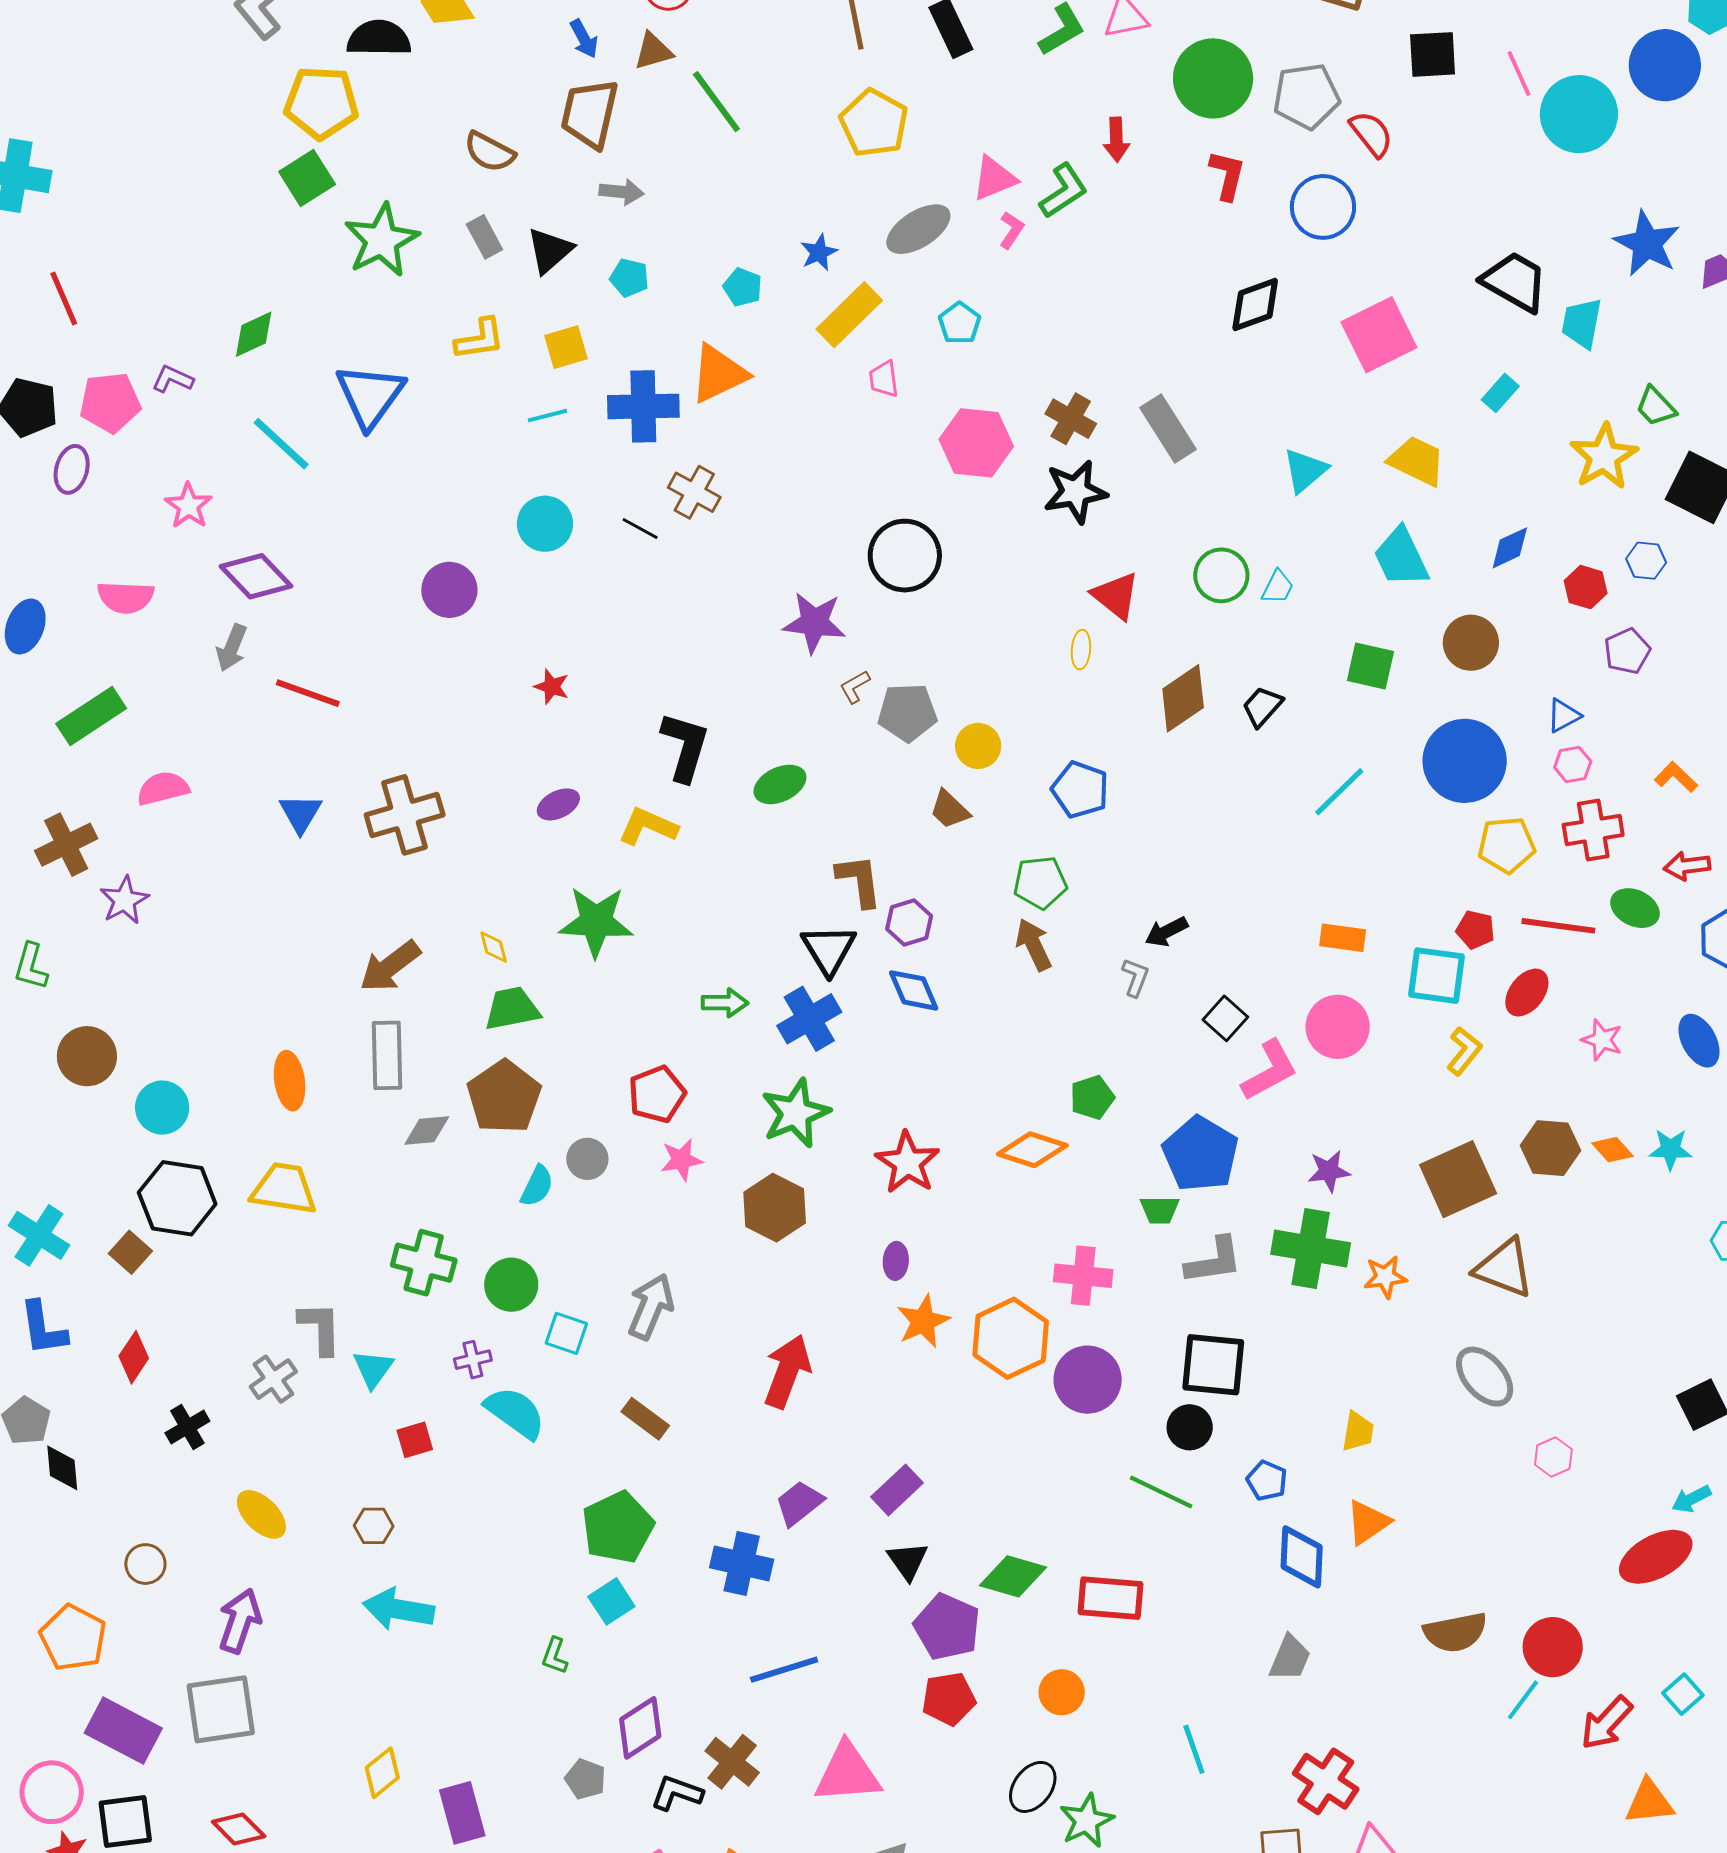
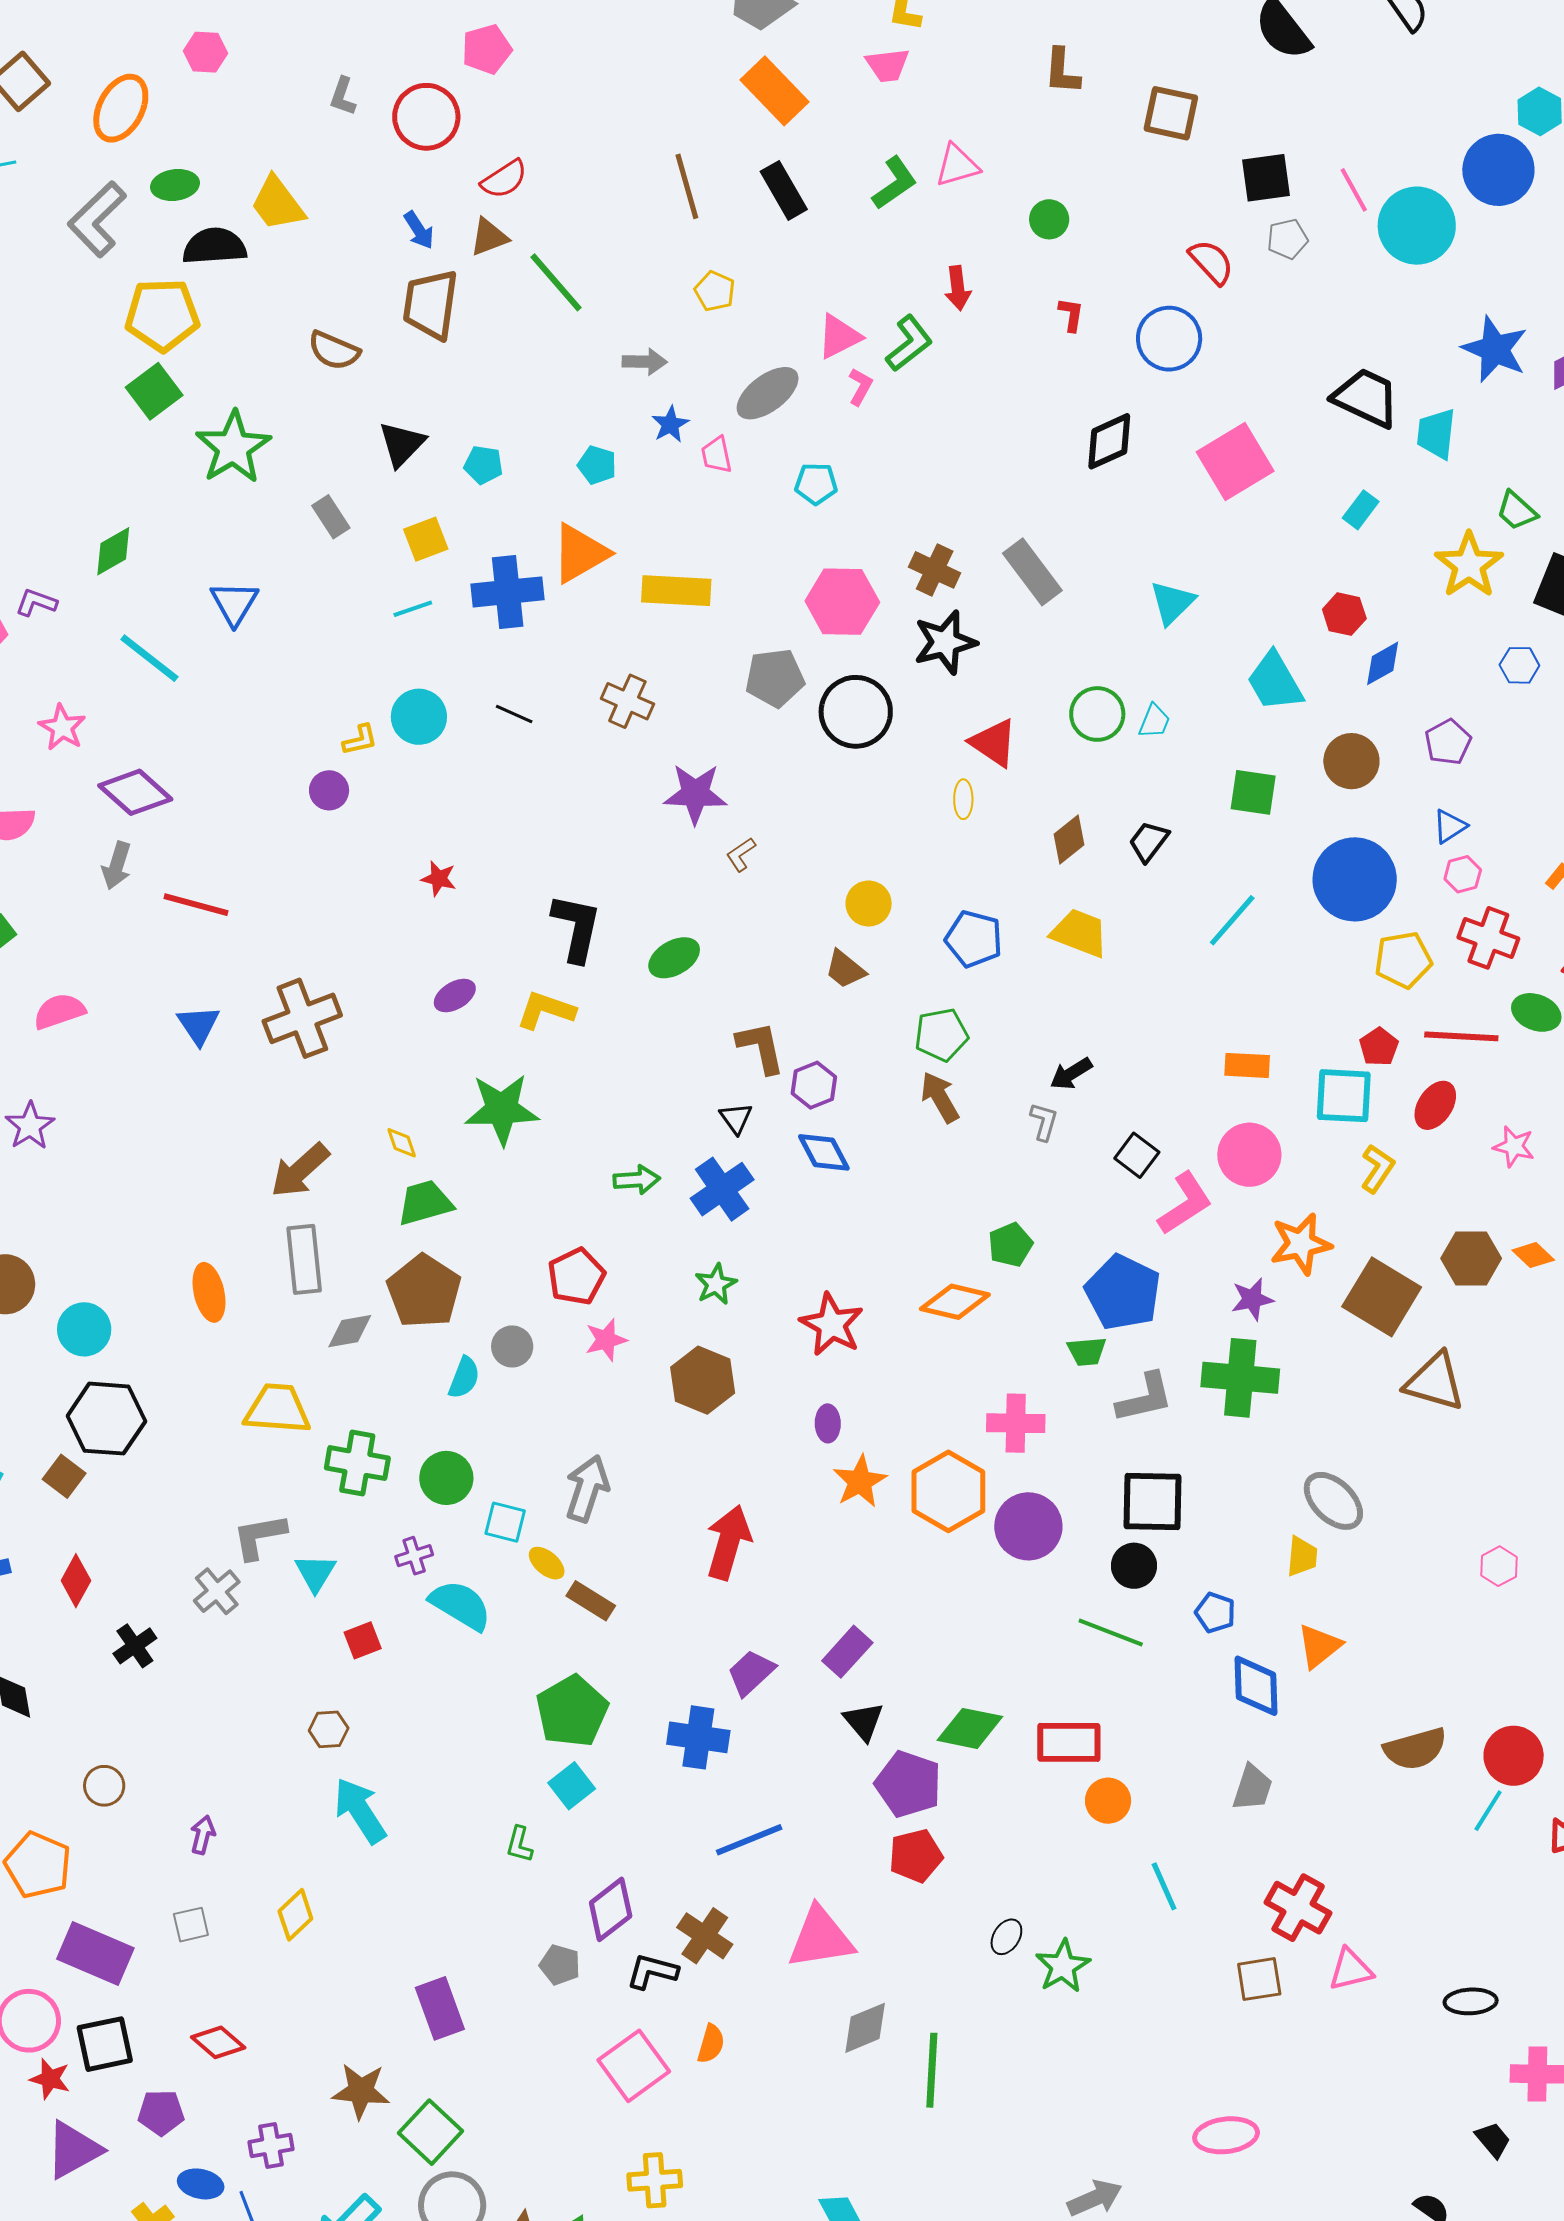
green circle: (1213, 78) -> (1049, 219), size x0.5
gray pentagon: (1306, 96) -> (1287, 239), moved, size x0.6
yellow pentagon: (874, 123) -> (715, 291), size x0.6
red L-shape: (1227, 175) -> (1071, 315), size x0.7
gray arrow: (621, 192) -> (645, 362), moved
gray rectangle: (484, 237) -> (331, 517), moved
yellow rectangle: (849, 315) -> (676, 591), moved, turned 52
cyan pentagon: (960, 323) -> (816, 484), turned -30
yellow L-shape: (480, 339) -> (360, 740), moved, size x0.7
pink trapezoid: (884, 379) -> (717, 455), moved
blue triangle: (370, 396) -> (234, 603), size x0.7
yellow trapezoid: (1417, 461) -> (1080, 933), moved
brown cross: (694, 492) -> (627, 701), moved
black circle: (905, 556) -> (856, 712), moved
red hexagon: (1586, 587) -> (1344, 614), moved
purple circle: (449, 590) -> (329, 790), size x0.7
purple pentagon: (1627, 651) -> (1448, 742), moved
brown diamond: (1183, 698) -> (1069, 840), size x0.7
gray pentagon: (907, 713) -> (775, 678), moved
red cross: (1593, 830) -> (1488, 938), turned 34
red pentagon: (1475, 930) -> (1379, 1047), turned 30
black triangle: (829, 949) -> (736, 1118), size x0.6
green star: (795, 1113) -> (716, 1284), size x0.6
brown square: (1458, 1179) -> (1382, 1297), turned -30
yellow trapezoid: (284, 1189) -> (277, 1409), moved
orange star: (1385, 1277) -> (1301, 1244), moved, size x1.4
gray L-shape: (320, 1328) -> (259, 1536), turned -94
gray ellipse: (1485, 1377) -> (1333, 1501), moved
yellow ellipse: (261, 1514) -> (547, 1563), moved, size x0.7
cyan arrow: (399, 1609) -> (360, 1811), turned 52
purple arrow: (240, 1621) -> (203, 1835), size x0.6
orange circle: (1062, 1692) -> (1108, 1801), moved
gray square: (221, 1709) -> (191, 1925), size x0.5
yellow diamond: (382, 1773) -> (295, 1915), moved
black ellipse: (1033, 1787) -> (1006, 1937), size x0.7

